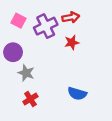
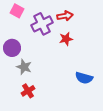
pink square: (18, 21) -> (17, 11), moved
blue semicircle: (77, 94) -> (84, 78), moved

